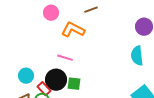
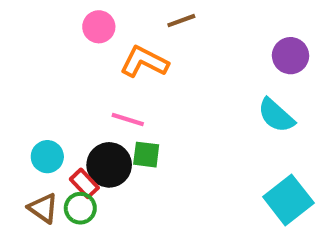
cyan semicircle: (137, 56) -> (276, 115), turned -42
green square: (74, 84) -> (146, 155), moved

